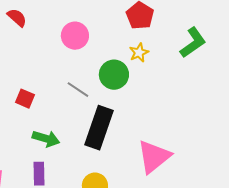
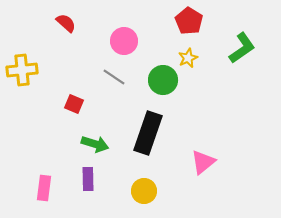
gray line: (78, 90) -> (114, 77), moved
pink triangle: (154, 157) -> (203, 162), size x0.7

